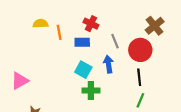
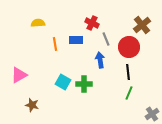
red cross: (91, 24) -> (92, 23), moved
orange line: (59, 32) -> (55, 44), moved
cyan square: (83, 70) -> (63, 82), moved

